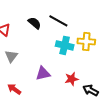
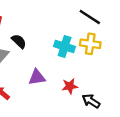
black line: (58, 21) -> (90, 17), moved
black semicircle: (34, 23) -> (19, 41), moved

